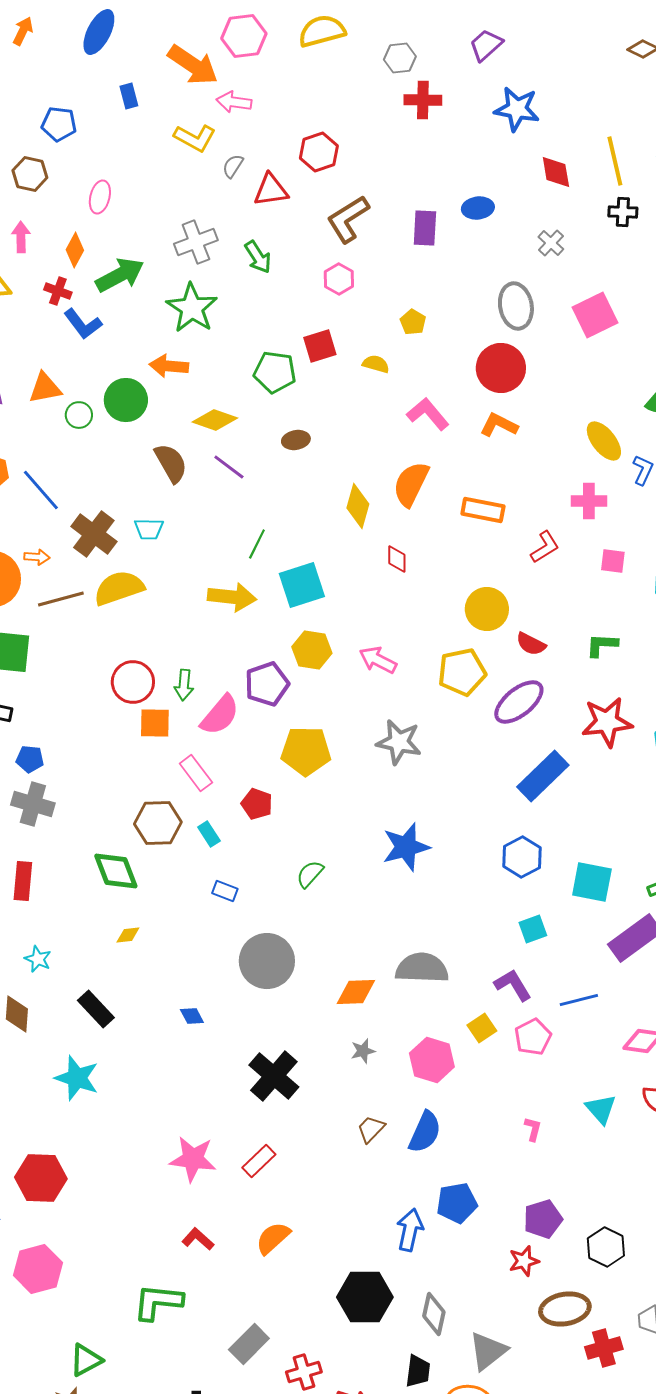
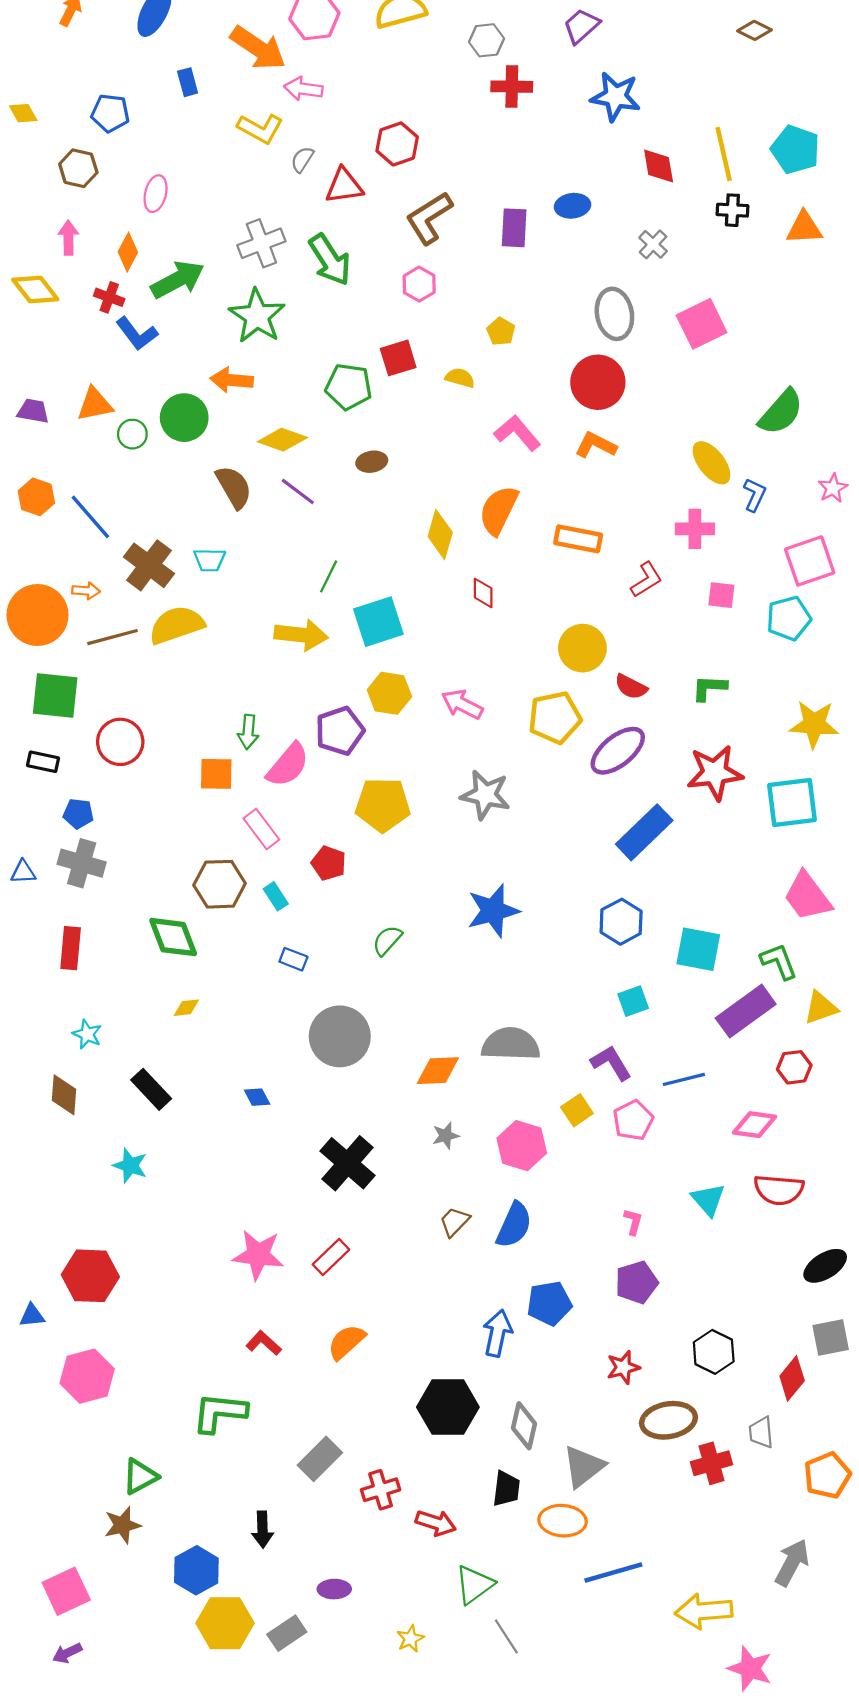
green arrow: (258, 257) -> (330, 260), size x1.4
red circle: (133, 682) -> (120, 742), moved
cyan star: (77, 1078) -> (130, 1165), size x0.7
purple pentagon: (543, 1219) -> (636, 1282), moved

